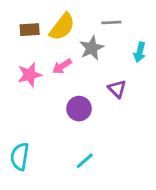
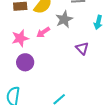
purple circle: (79, 109) -> (25, 62), moved

